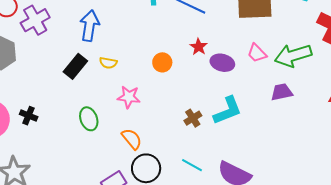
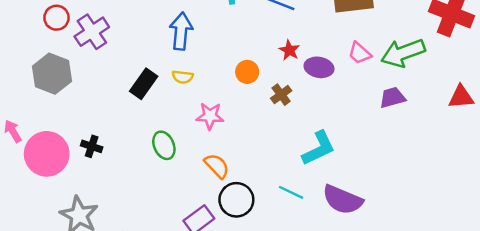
blue arrow: (90, 26) -> (181, 31), moved
cyan L-shape: (228, 111) -> (319, 148), moved
brown cross: (193, 118) -> (281, 95), moved

